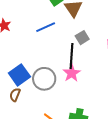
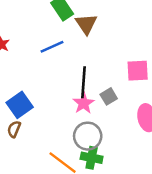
gray square: (82, 38) -> (109, 96), moved
gray circle: (44, 79) -> (88, 136), moved

